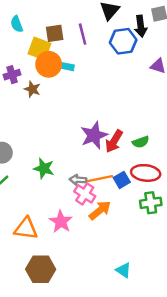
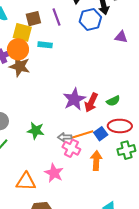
orange circle: (49, 64) -> (18, 49), moved
brown star: (32, 89) -> (20, 66), size x1.5
orange arrow: (100, 210) -> (96, 161), moved, turned -42

